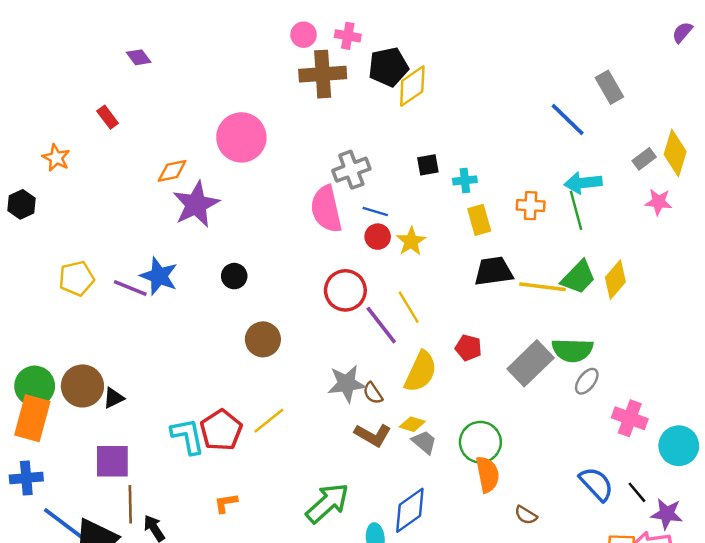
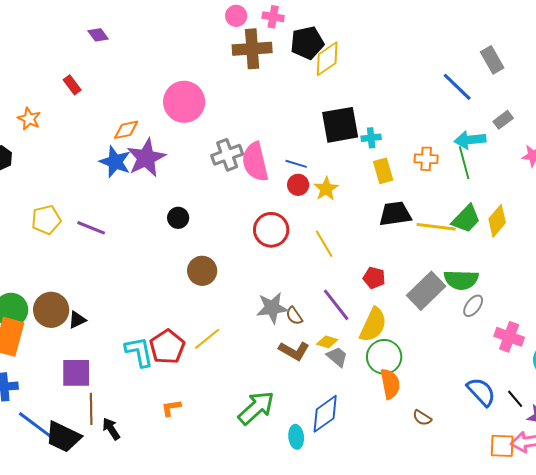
gray rectangle: (644, 159) -> (503, 120), moved
black square: (428, 165) -> (340, 125), size x2.0
gray cross: (351, 170) -> (227, 155), moved
blue star: (159, 276) -> (115, 162), moved
purple line: (381, 325) -> (336, 305), moved
yellow semicircle: (421, 372) -> (373, 325), moved

